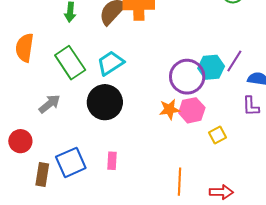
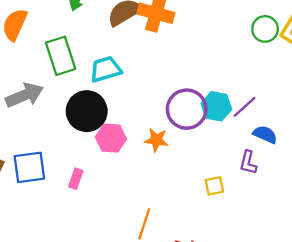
gray arrow: (50, 104) -> (24, 95), size x1.4
pink hexagon: (192, 110) -> (111, 138), moved
yellow square: (217, 135) -> (214, 186), moved

